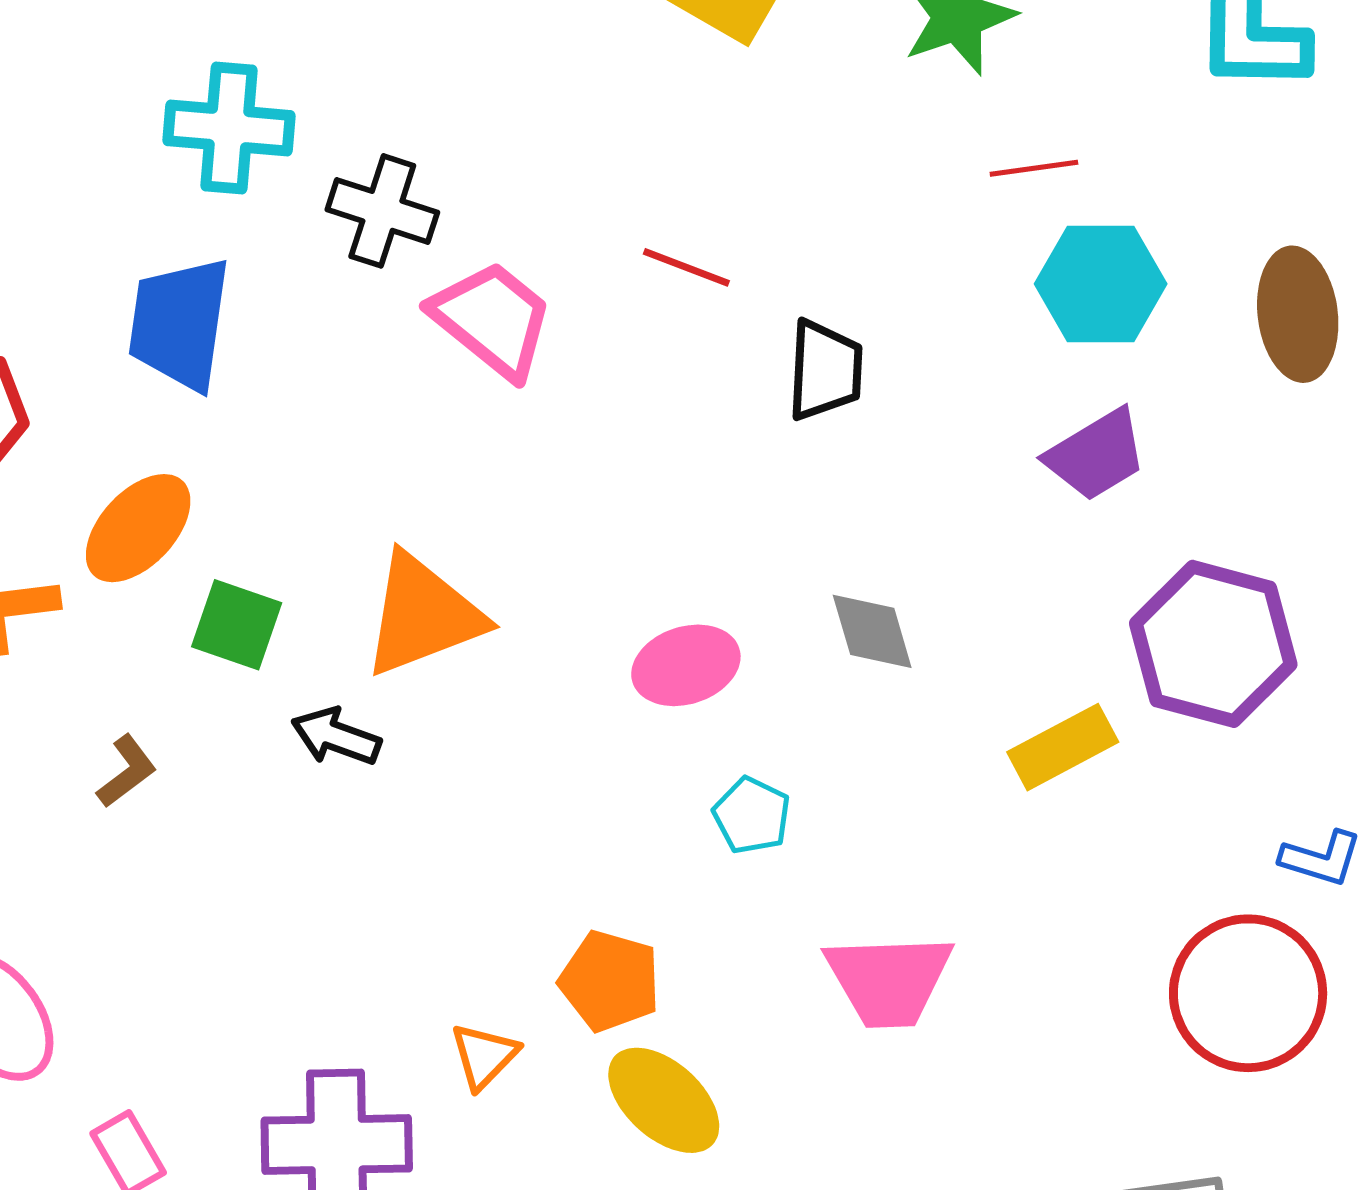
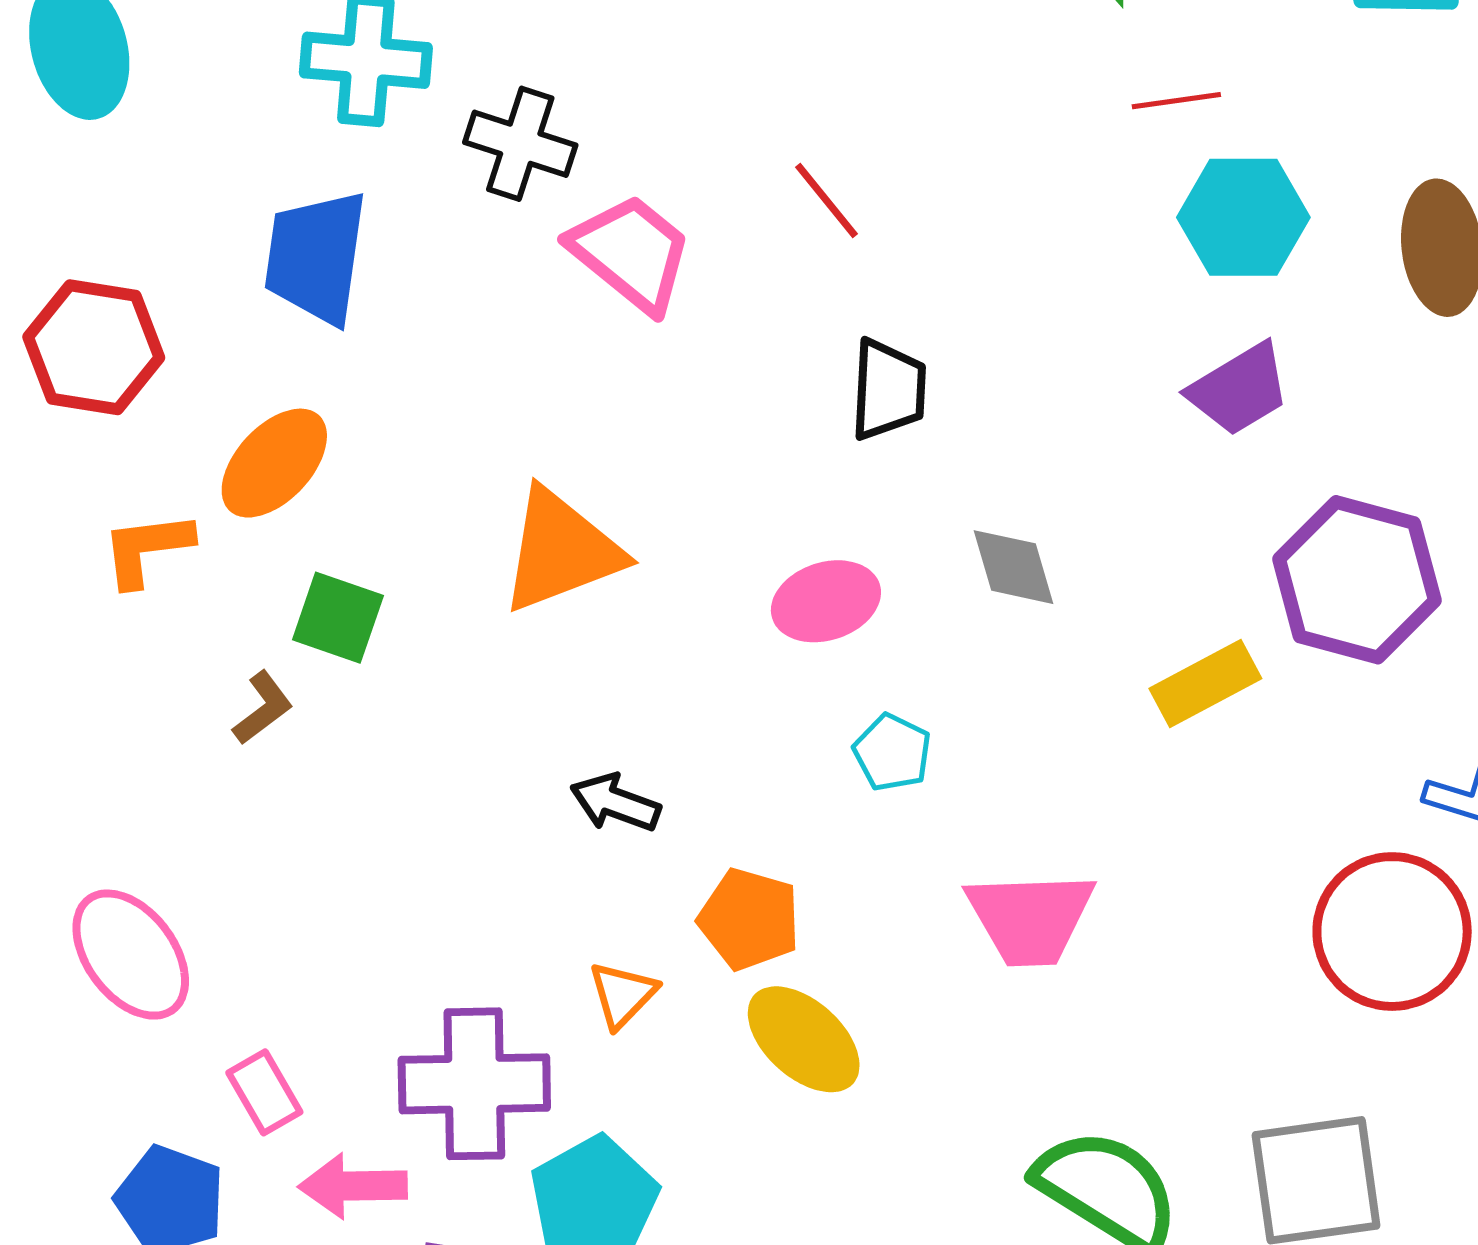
red line: (686, 267) -> (826, 200), turned 30
black trapezoid: (825, 370) -> (888, 390), moved
green square: (237, 625) -> (338, 618), moved
black arrow: (336, 737) -> (615, 803), moved

